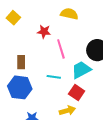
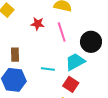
pink line: (61, 49) -> (62, 32), moved

